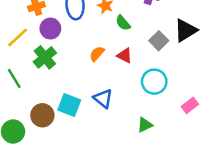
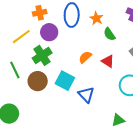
cyan square: (69, 105) -> (65, 81), moved
brown circle: (42, 115) -> (38, 81), moved

